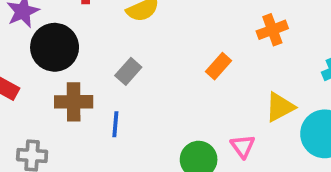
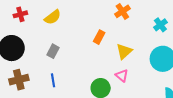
brown cross: (74, 102) -> (19, 80), moved
yellow triangle: (280, 107) -> (124, 51), moved

